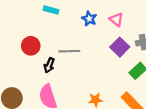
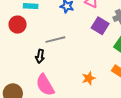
red circle: (31, 46) -> (18, 25), moved

